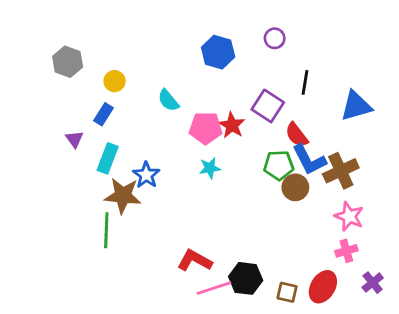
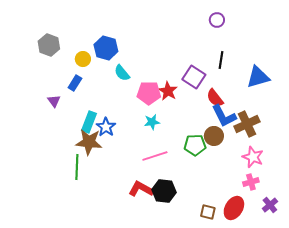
purple circle: (275, 38) -> (217, 20), moved
blue hexagon: (218, 52) -> (106, 48), moved
cyan rectangle: (108, 158) -> (89, 122), moved
green pentagon: (279, 165) -> (195, 145), moved
black hexagon: (246, 278) -> (164, 191), moved
pink line: (214, 288) -> (155, 156), moved

